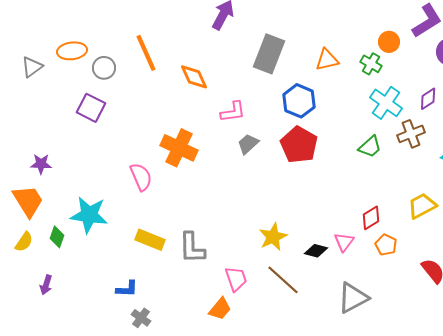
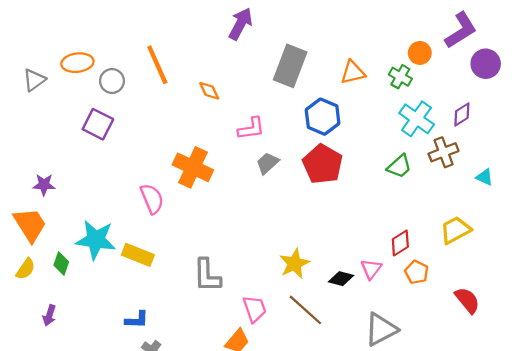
orange diamond: (194, 77) -> (209, 91), size x0.7
yellow rectangle: (150, 240) -> (138, 255), moved

